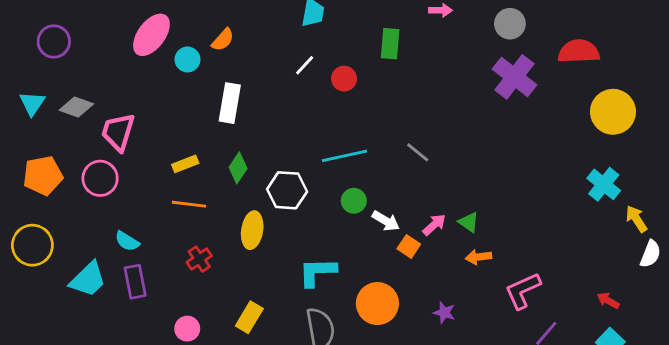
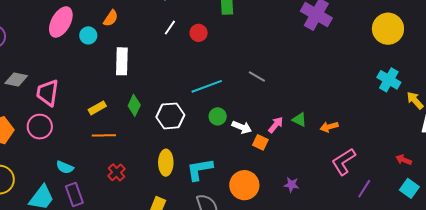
yellow ellipse: (252, 230) -> (166, 163), moved
orange arrow: (478, 257) -> (329, 127), moved

